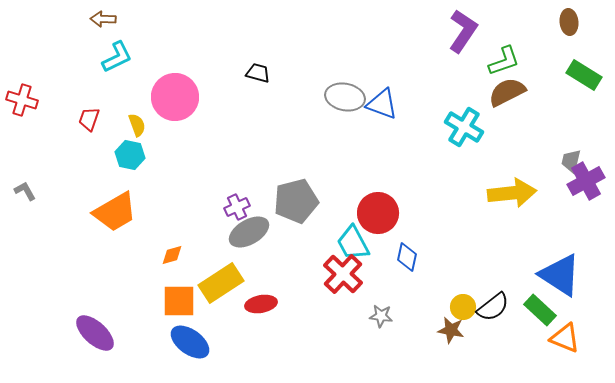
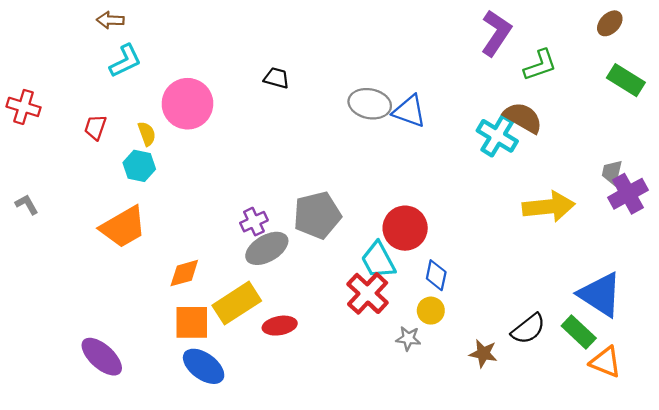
brown ellipse: (569, 22) -> (610, 23), turned 50
brown semicircle: (507, 92) -> (523, 118), moved, turned 57
orange diamond: (172, 255) -> (184, 273), size x1.4
yellow circle: (463, 307) -> (431, 311), moved

